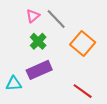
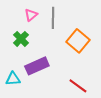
gray line: (56, 19) -> (53, 18), turned 45
green cross: (38, 41) -> (21, 39), moved

